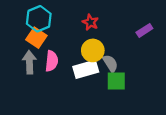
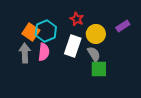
cyan hexagon: (39, 19) -> (46, 31), moved
yellow circle: (93, 50) -> (96, 34), moved
white rectangle: (86, 69) -> (73, 46), moved, turned -55

